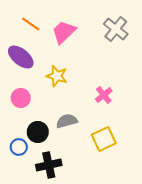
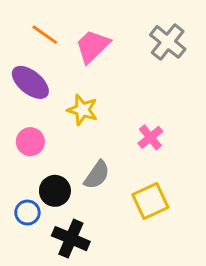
gray semicircle: (67, 121) -> (97, 175), turned 140
black cross: (49, 165) -> (71, 239), turned 35

